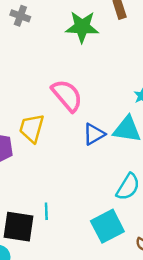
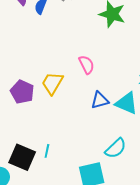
pink semicircle: (67, 95) -> (87, 65), size x0.7

